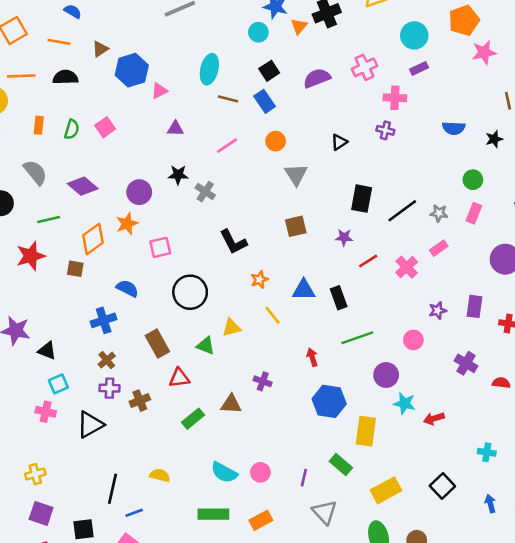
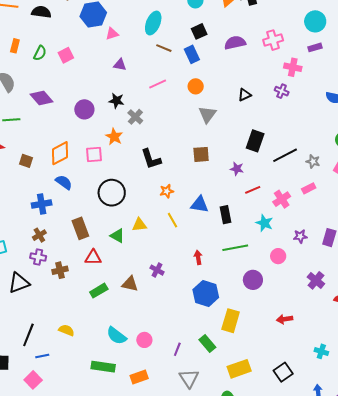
orange star: (127, 224) -> (114, 137), moved, turned -30
orange diamond: (93, 239) -> (60, 153), moved
cyan star: (404, 403) -> (264, 223), moved

